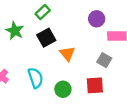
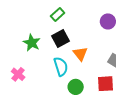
green star: (15, 31) -> (32, 43), moved
cyan semicircle: (36, 78) -> (61, 67), moved

